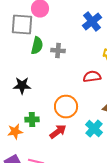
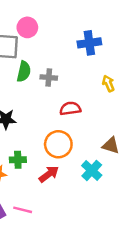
blue cross: (92, 22) -> (89, 43), turned 30
red semicircle: (92, 77) -> (70, 108), moved

